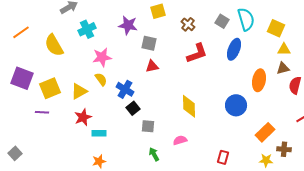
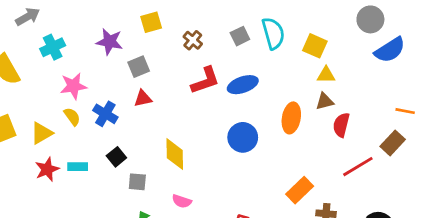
gray square: (222, 21) -> (240, 36), turned 32
gray square: (149, 43) -> (139, 67), turned -35
blue ellipse: (234, 49) -> (243, 85), moved, turned 50
blue cross: (125, 89) -> (105, 114), moved
blue circle: (236, 105) -> (243, 137), moved
yellow diamond: (189, 106) -> (175, 154), moved
cyan rectangle: (99, 133) -> (78, 167), moved
pink semicircle: (180, 140) -> (182, 201), turned -144

